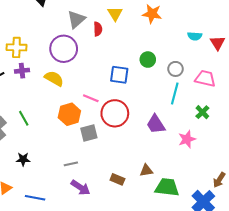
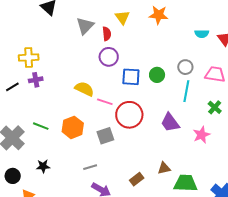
purple circle: (64, 49) -> (109, 57), moved, size x0.7
green circle: (148, 60) -> (157, 75), moved
yellow semicircle: (54, 79) -> (84, 89), moved
orange hexagon: (69, 114) -> (73, 127), moved
green line: (24, 118) -> (41, 126), turned -35
brown rectangle: (117, 179) -> (137, 179), turned -56

